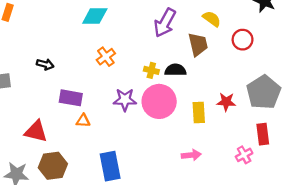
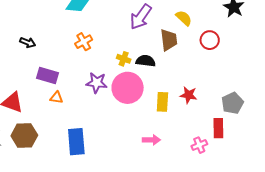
gray pentagon: (264, 92) -> (232, 103), moved, size x0.7

